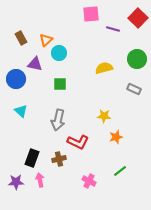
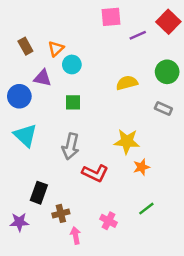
purple line: (113, 29) -> (138, 35), turned -40
cyan triangle: (21, 111) -> (25, 135), size x1.5
yellow star: (104, 116) -> (127, 141), size x1.5
brown cross: (59, 159) -> (61, 213), moved
pink arrow: (40, 180) -> (76, 235), moved

